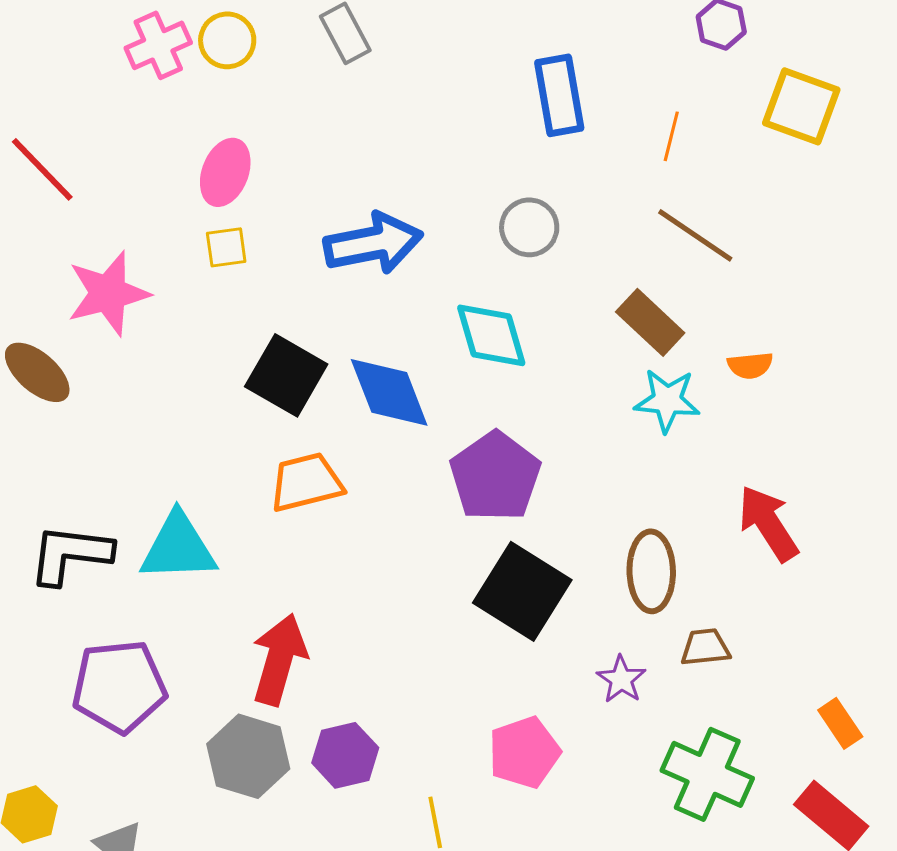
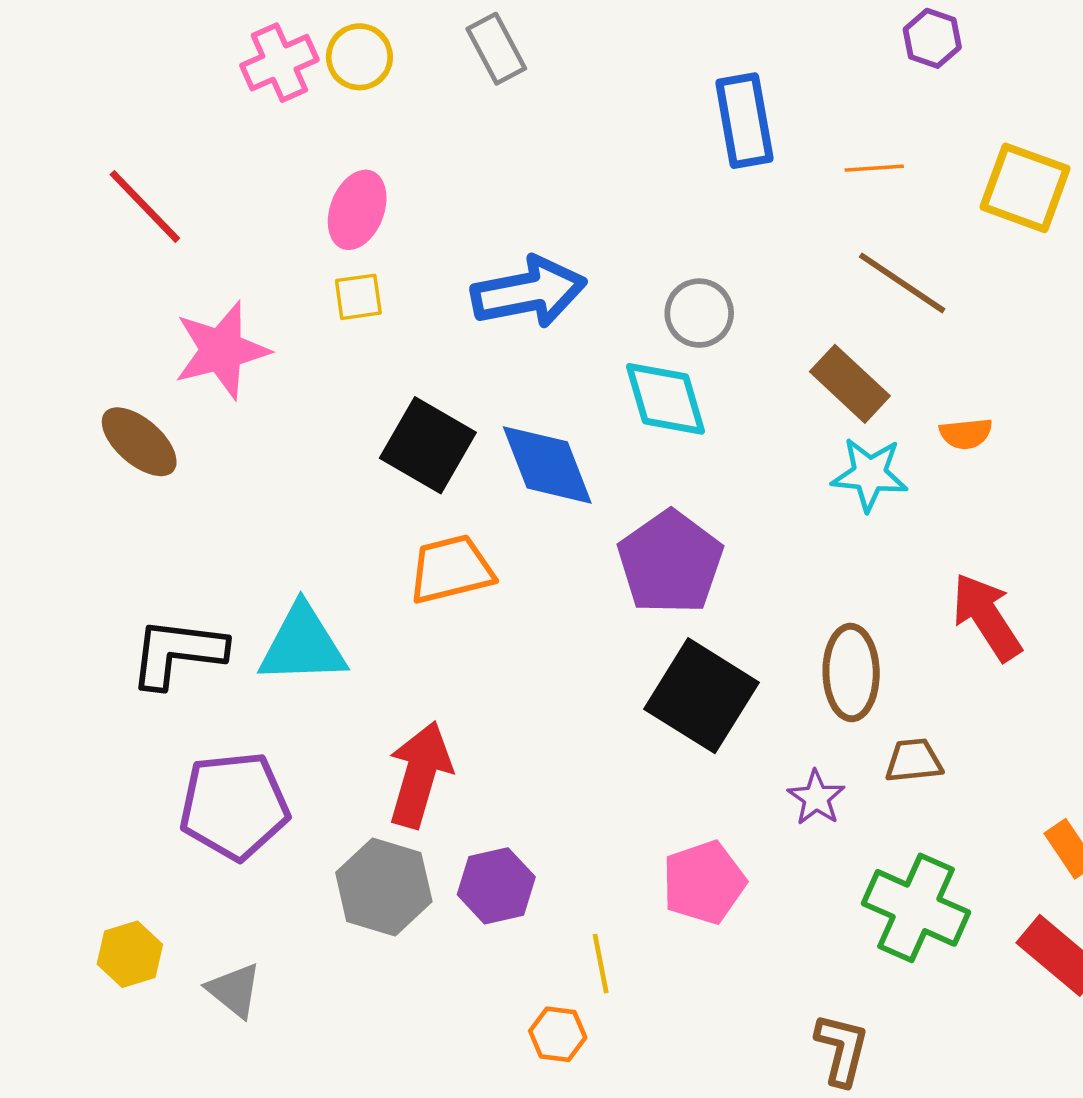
yellow square: (801, 106) -> (1025, 188), moved
orange line: (671, 136) -> (874, 168), turned 72
gray circle: (529, 227) -> (699, 313), moved

